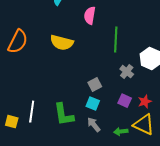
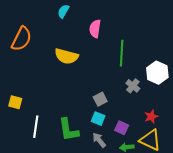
orange semicircle: (18, 42) -> (21, 39), moved
purple square: (125, 101) -> (122, 128), moved
yellow square: (12, 122) -> (15, 102), moved

